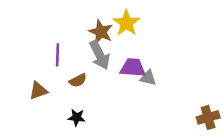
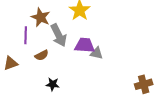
brown star: (101, 32) -> (41, 17), moved
black star: (77, 117) -> (53, 84), moved

